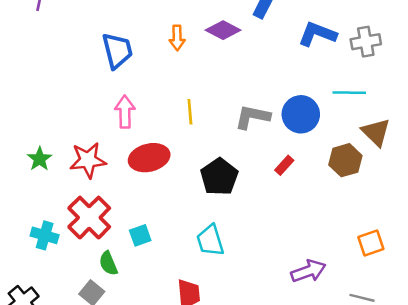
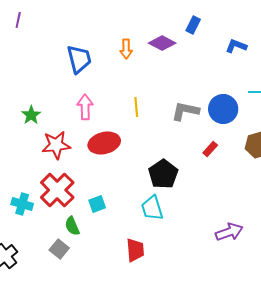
blue L-shape: (317, 34) -> (236, 46), size x0.7
green star: (40, 159) -> (31, 115), moved
black pentagon: (219, 177) -> (163, 174), moved

